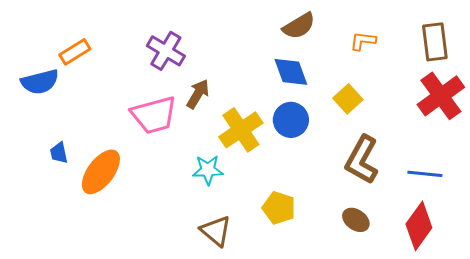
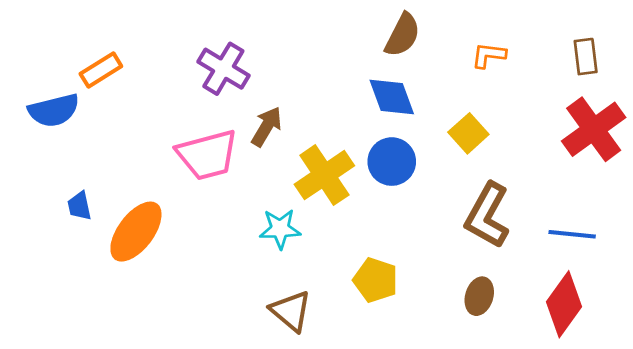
brown semicircle: (299, 26) -> (403, 35), turned -32
brown rectangle: (435, 42) -> (586, 57), size x0.7
brown ellipse: (356, 220) -> (479, 296), turned 72

